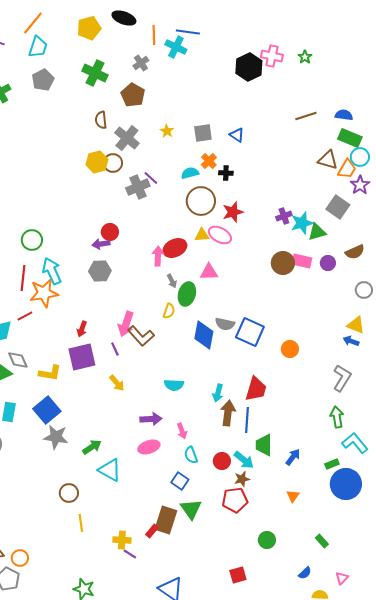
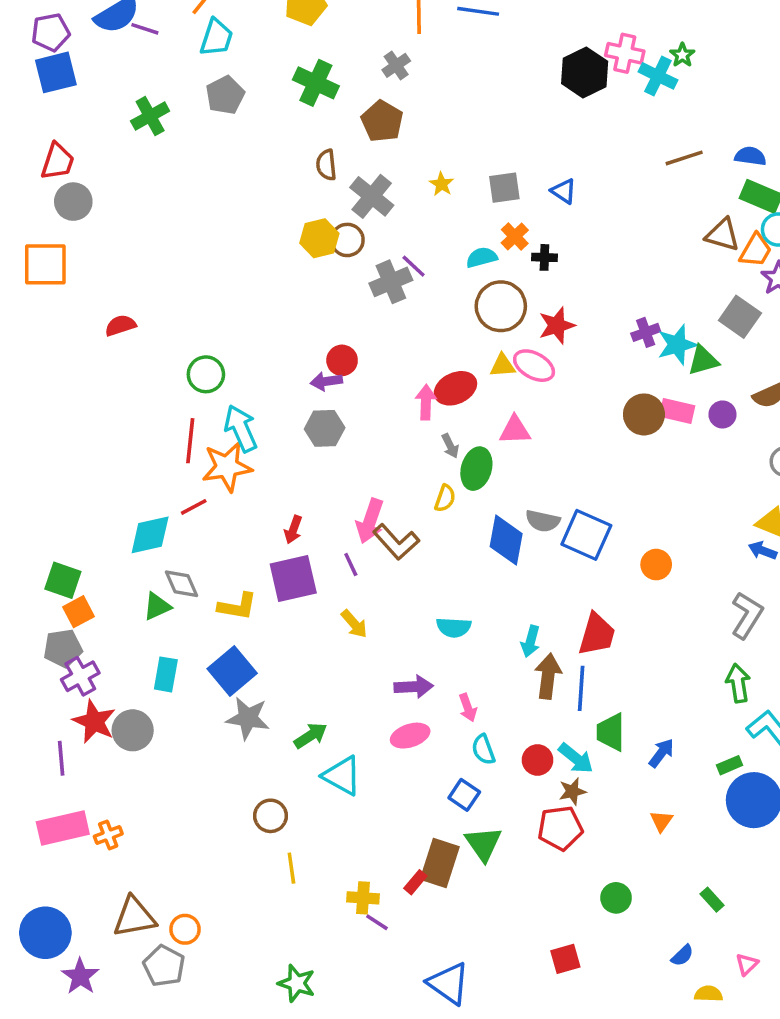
cyan cross: (176, 47) -> (658, 76), moved

